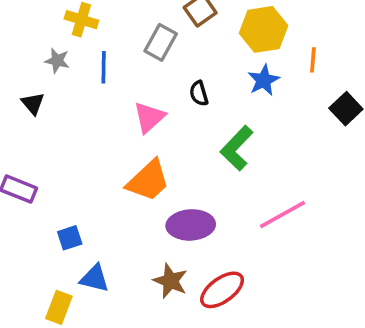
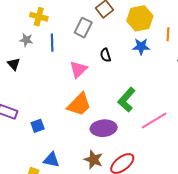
blue star: (264, 80) -> (141, 46), turned 30
green L-shape: (237, 148) -> (127, 100), moved
blue square: (70, 238) -> (38, 126), moved

